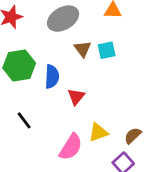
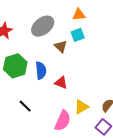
cyan square: (107, 50) -> (78, 35), moved
red triangle: (76, 97) -> (61, 83), turned -40

